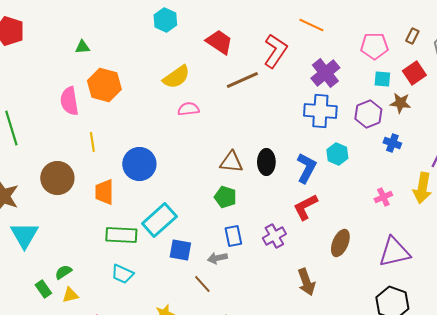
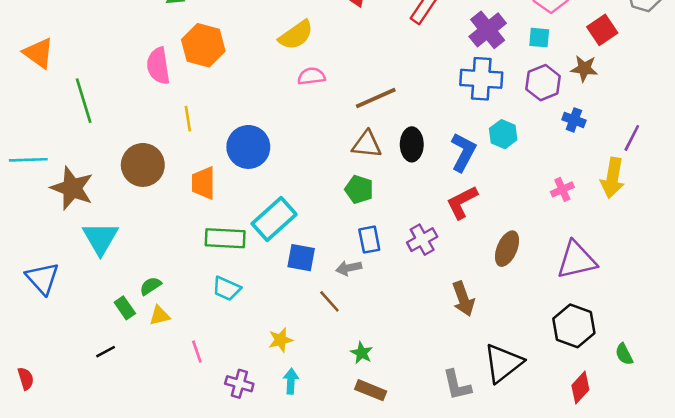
cyan square: (382, 79) -> (539, 38), moved
brown line: (242, 80) -> (376, 98), moved

